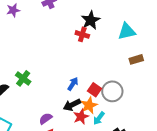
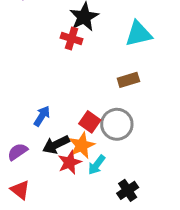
brown rectangle: (136, 59) -> (128, 80), moved
blue arrow: (73, 84) -> (42, 116), moved
purple semicircle: (46, 119) -> (17, 152), moved

